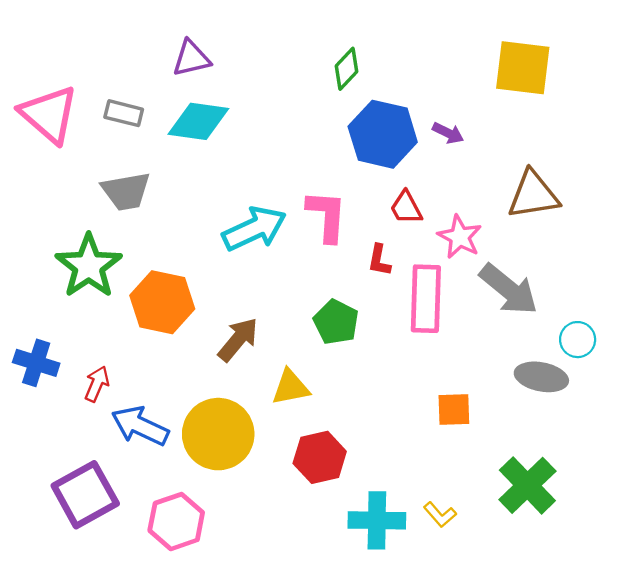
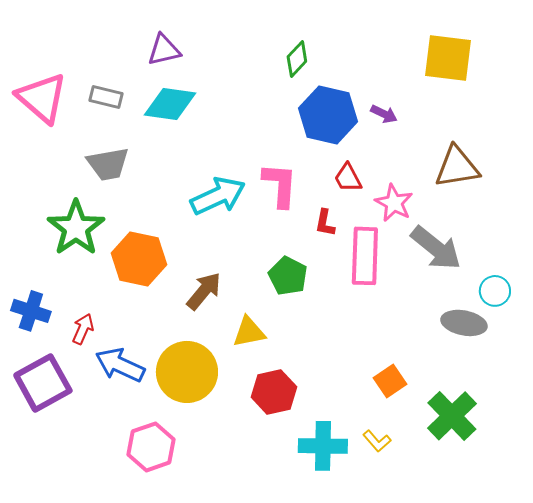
orange square: (454, 410) -> (390, 381), moved, turned -32
purple square: (85, 495) -> (43, 383), moved

